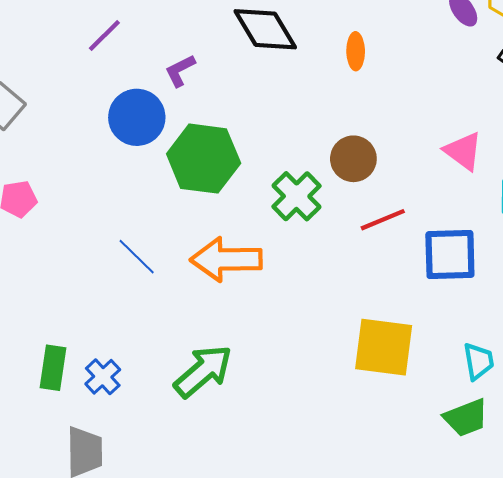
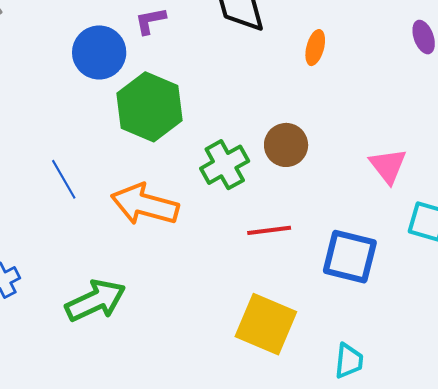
red line: (383, 220) -> (269, 230), moved

